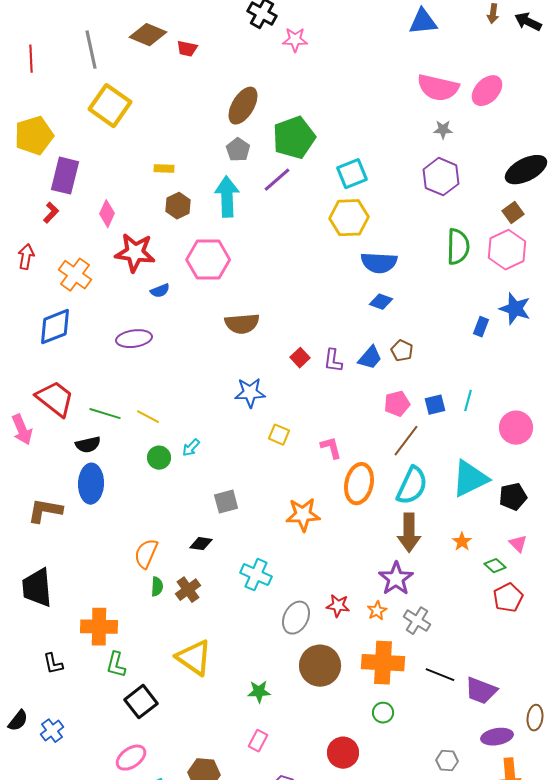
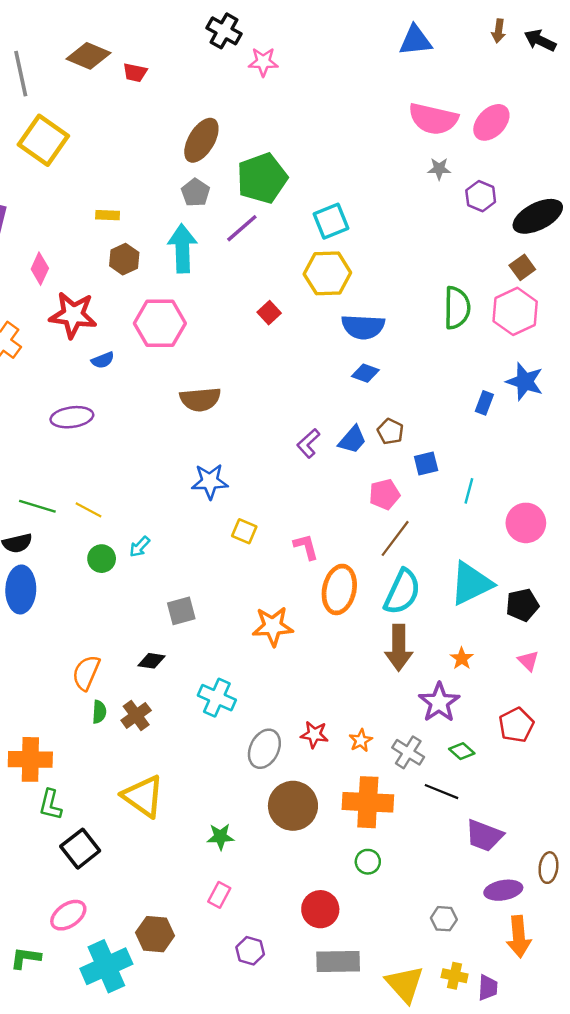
purple hexagon: (441, 177) -> (481, 196), moved, size x0.7
red square: (300, 358) -> (269, 313), moved
purple L-shape: (333, 361) -> (308, 443), turned 40
blue square: (435, 405) -> (426, 464), moved
green diamond: (495, 566) -> (462, 751), moved
purple star: (396, 579) -> (439, 702), moved
black line: (440, 675) -> (442, 792), moved

